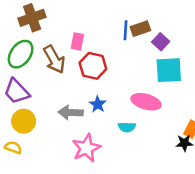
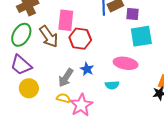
pink rectangle: (77, 41) -> (66, 20), size x1.5
purple square: (161, 42) -> (133, 14), turned -32
gray arrow: (71, 112) -> (66, 78), turned -54
yellow semicircle: (13, 147) -> (63, 98), moved

